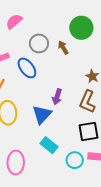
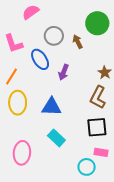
purple arrow: (57, 97) -> (64, 72), moved
blue triangle: (42, 114) -> (51, 107), turned 45
cyan circle: (75, 160) -> (87, 167), moved

